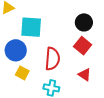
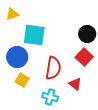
red triangle: (85, 75) -> (75, 84), moved

